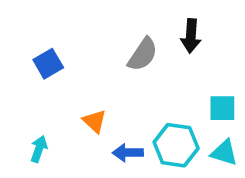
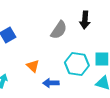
cyan hexagon: (176, 145) -> (77, 64), moved

